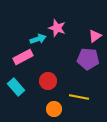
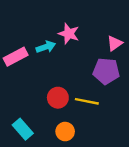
pink rectangle: (23, 57) -> (16, 57), moved
cyan rectangle: (16, 87) -> (23, 129), moved
yellow line: (79, 97) -> (87, 101), moved

